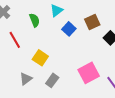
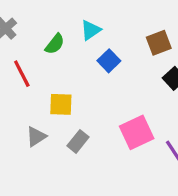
green semicircle: (35, 20) -> (55, 44), turned 56
brown square: (92, 22) -> (159, 43), moved
yellow square: (40, 58) -> (61, 104), turned -35

